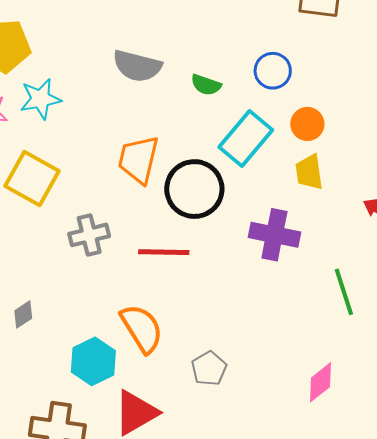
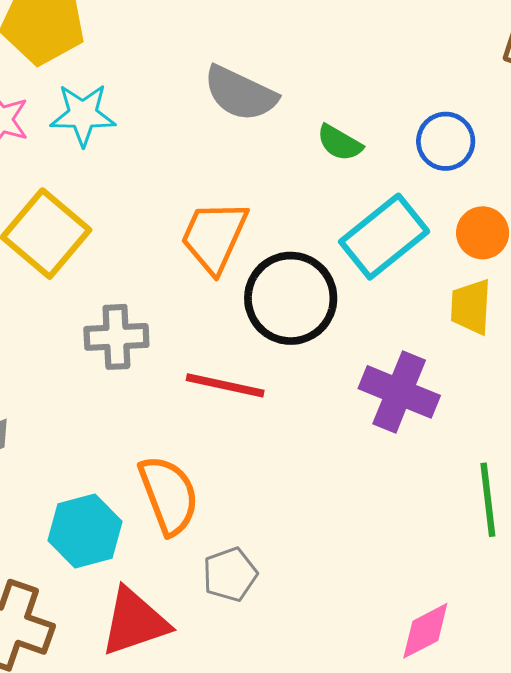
gray pentagon: (209, 369) -> (230, 574), moved

